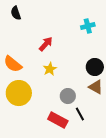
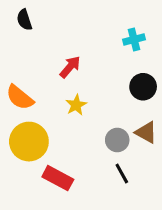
black circle: (95, 67) -> (143, 87), moved
gray circle: (68, 96) -> (117, 140), moved
red rectangle: (58, 120) -> (58, 178), moved

